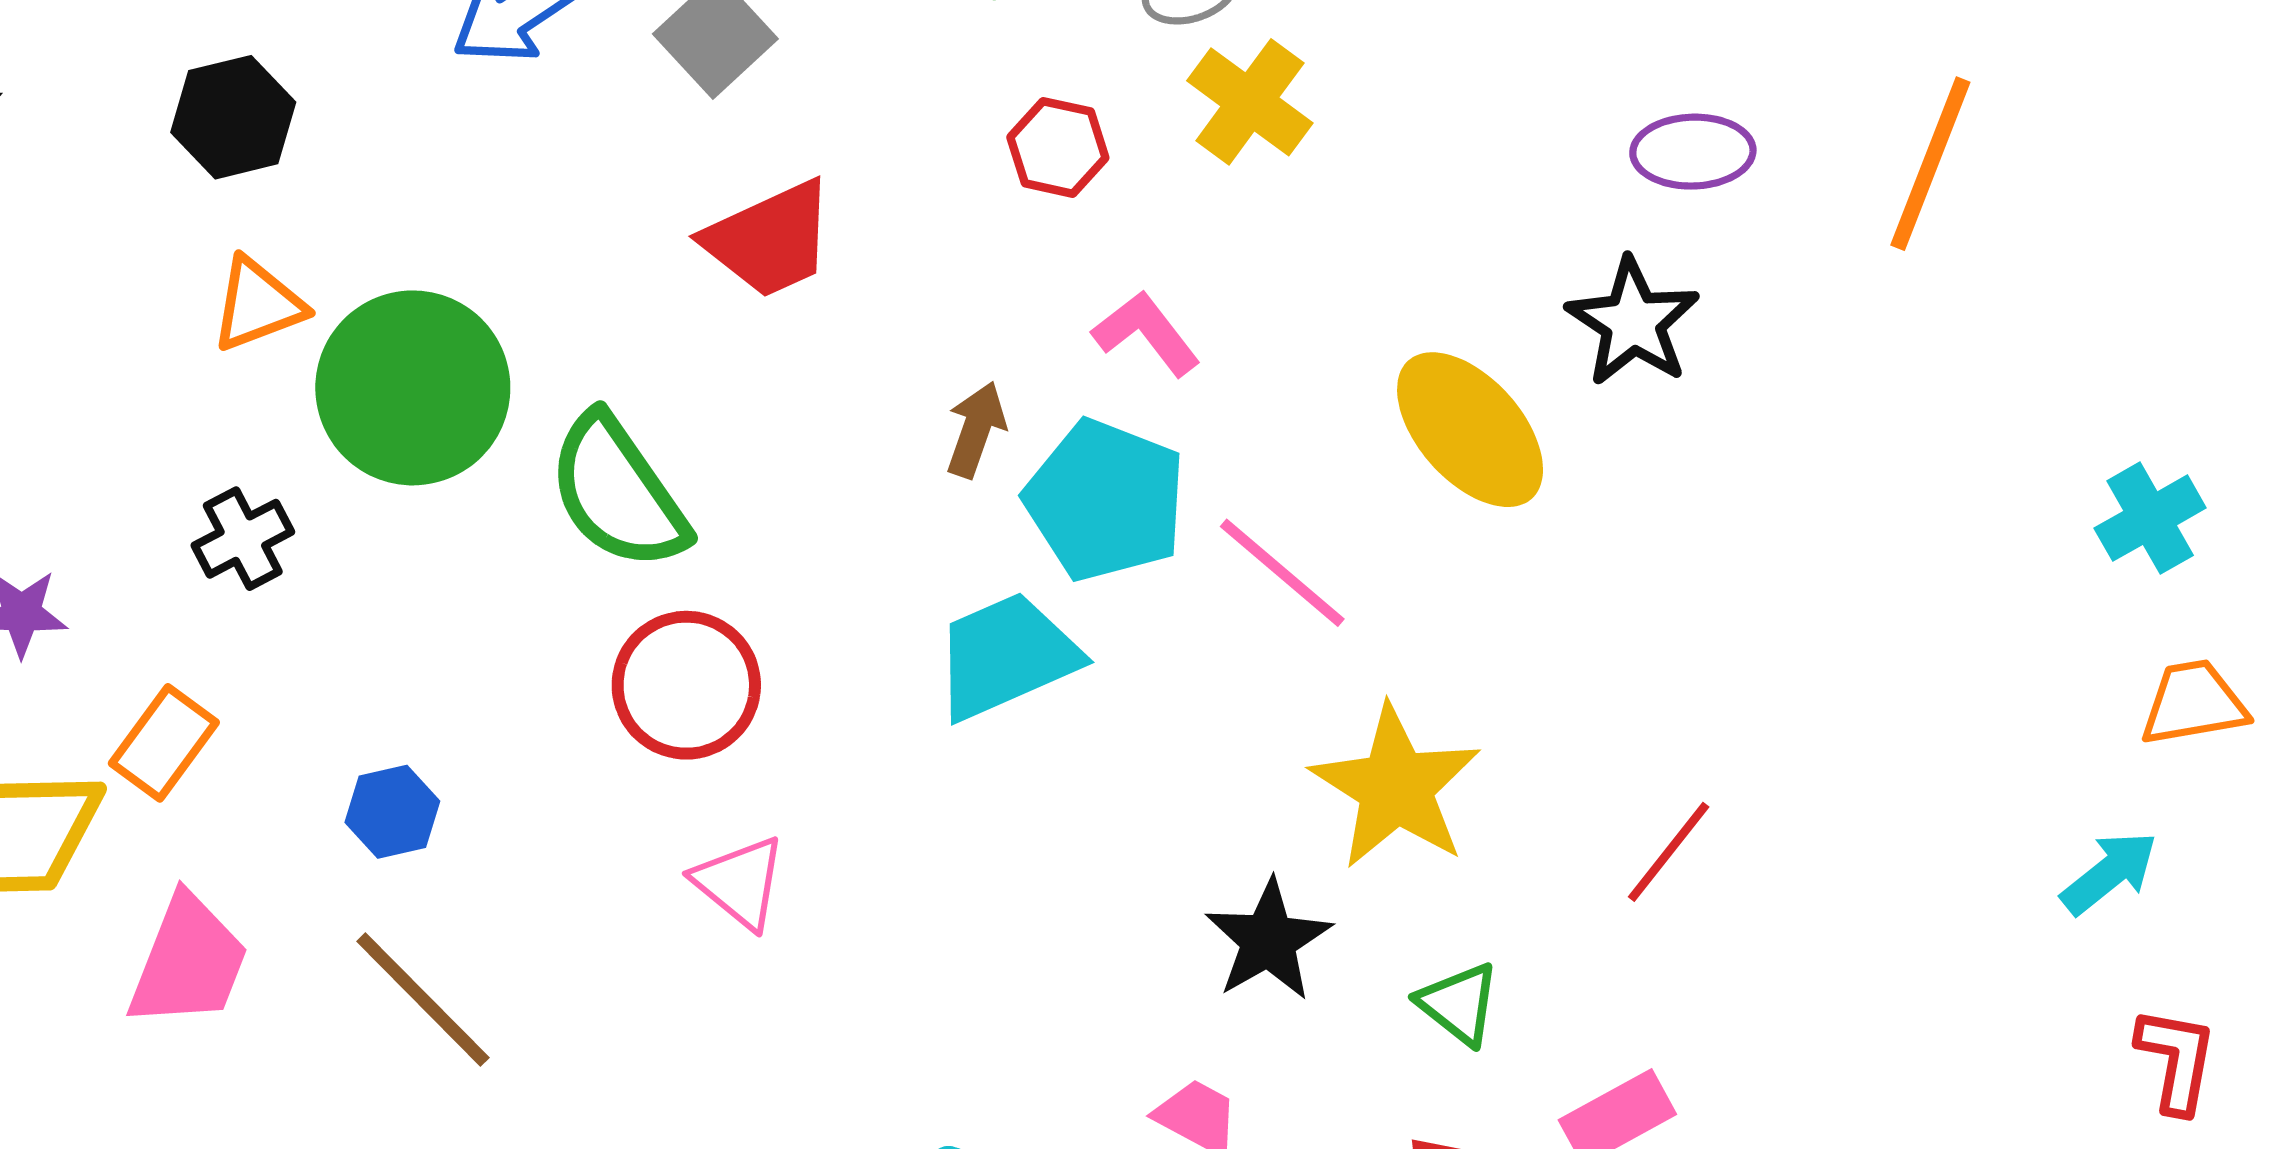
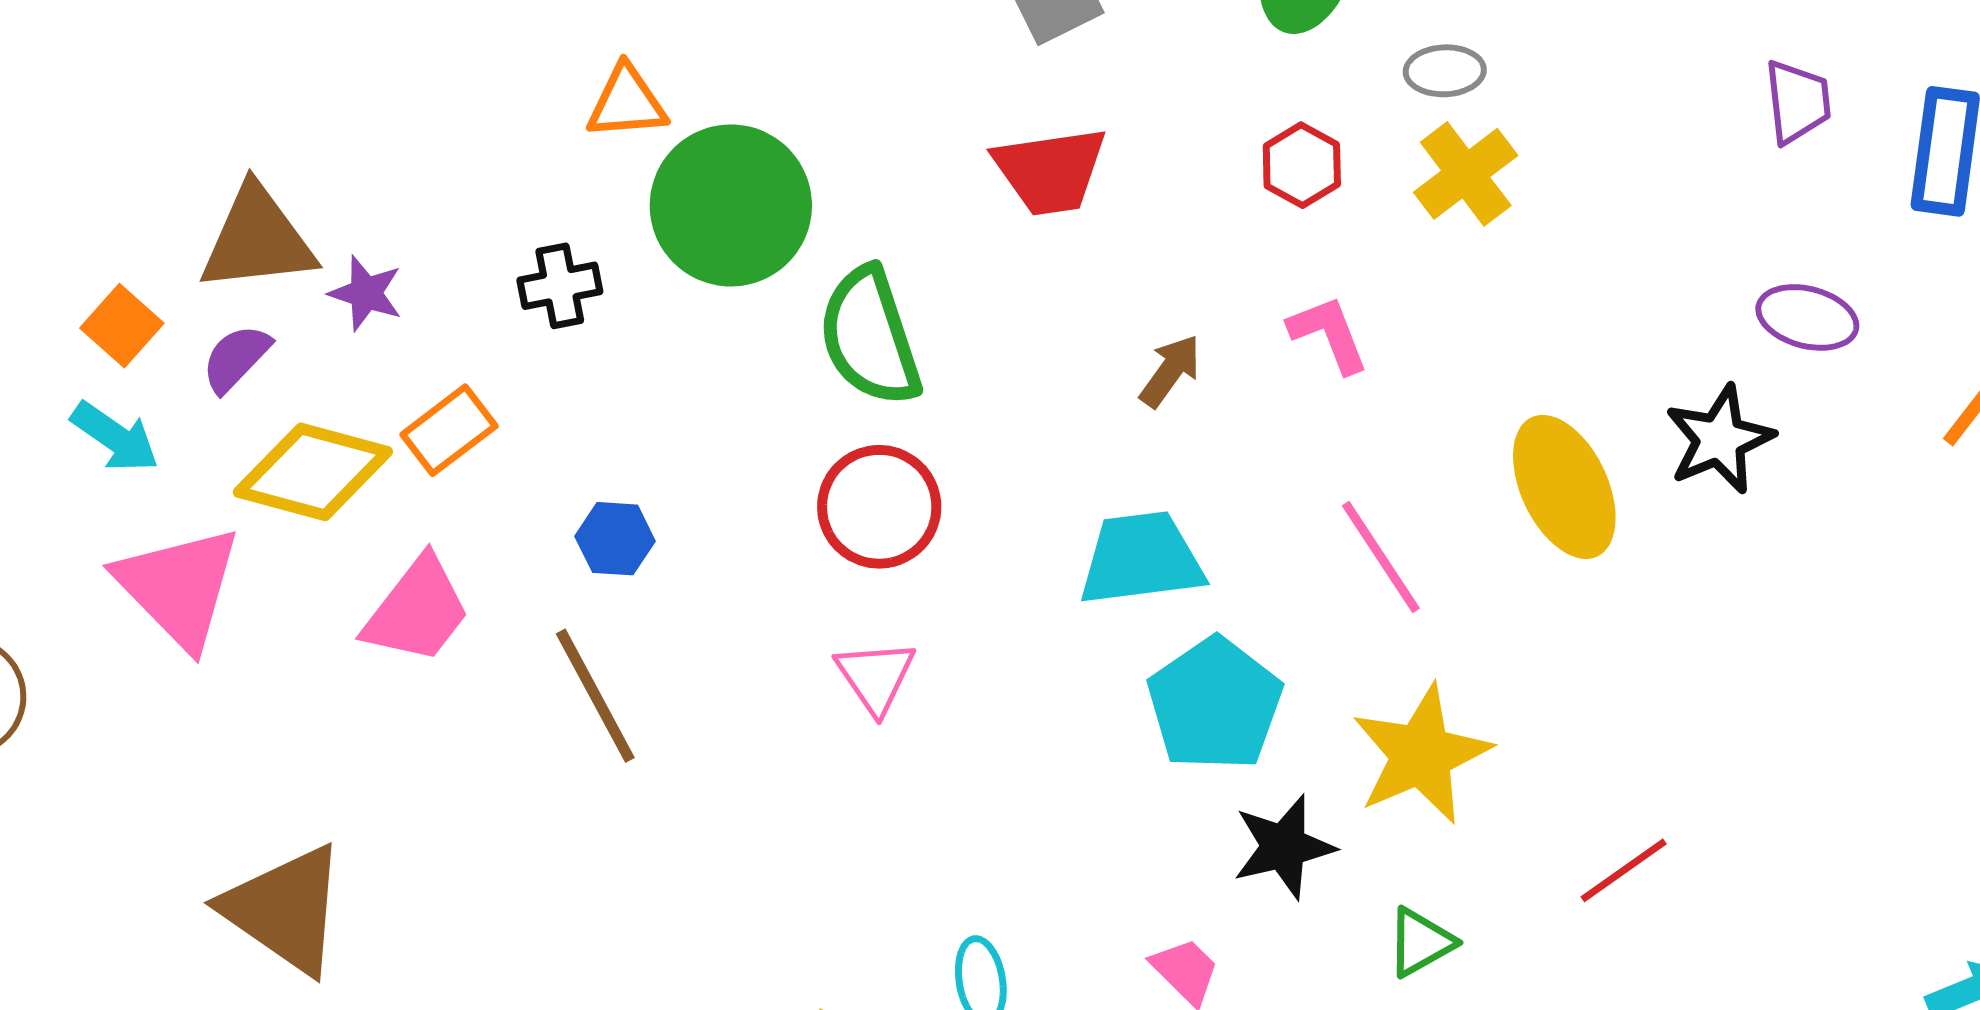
cyan pentagon: (1105, 500) -> (1215, 704), moved
green triangle: (1459, 1004) -> (1421, 942), turned 36

